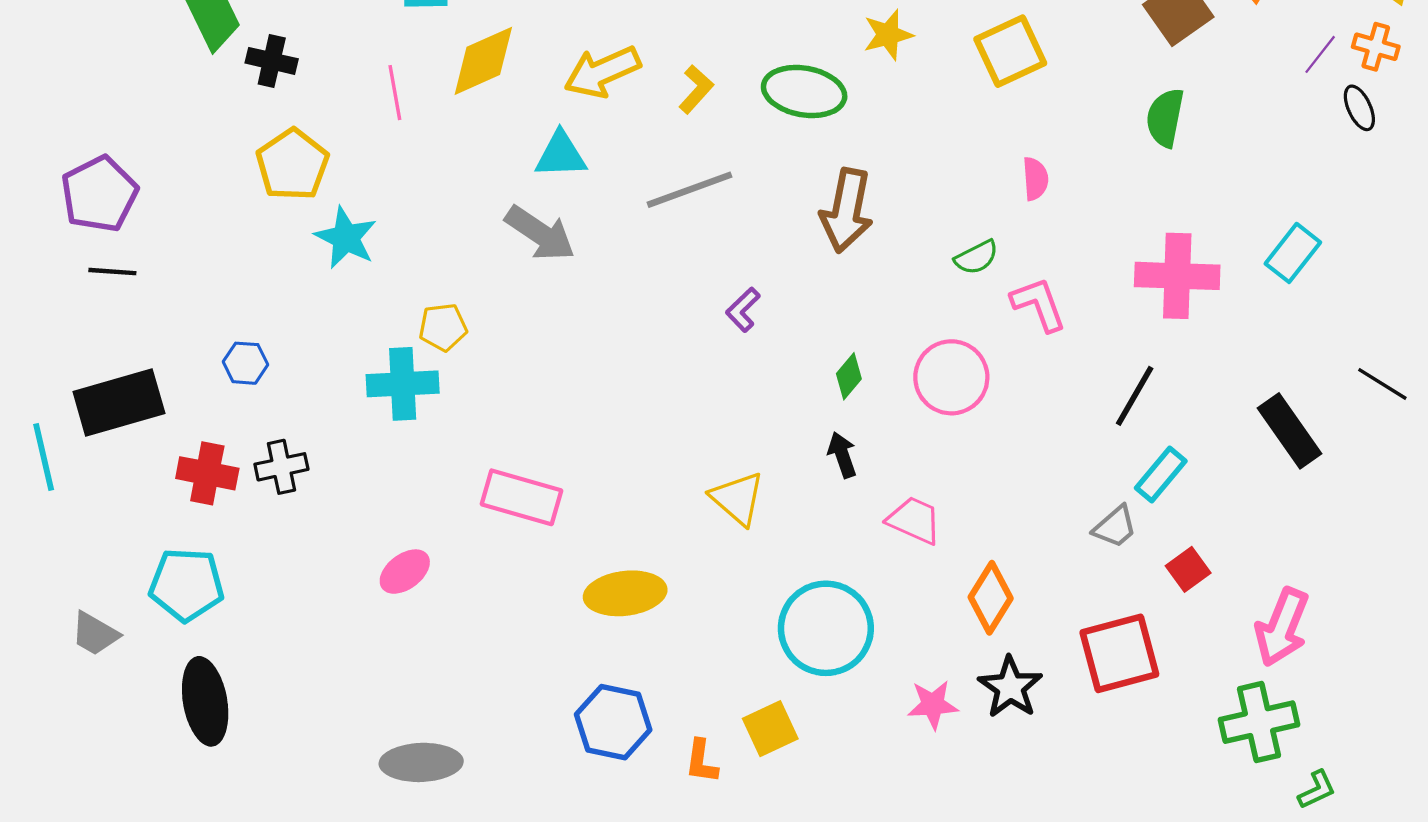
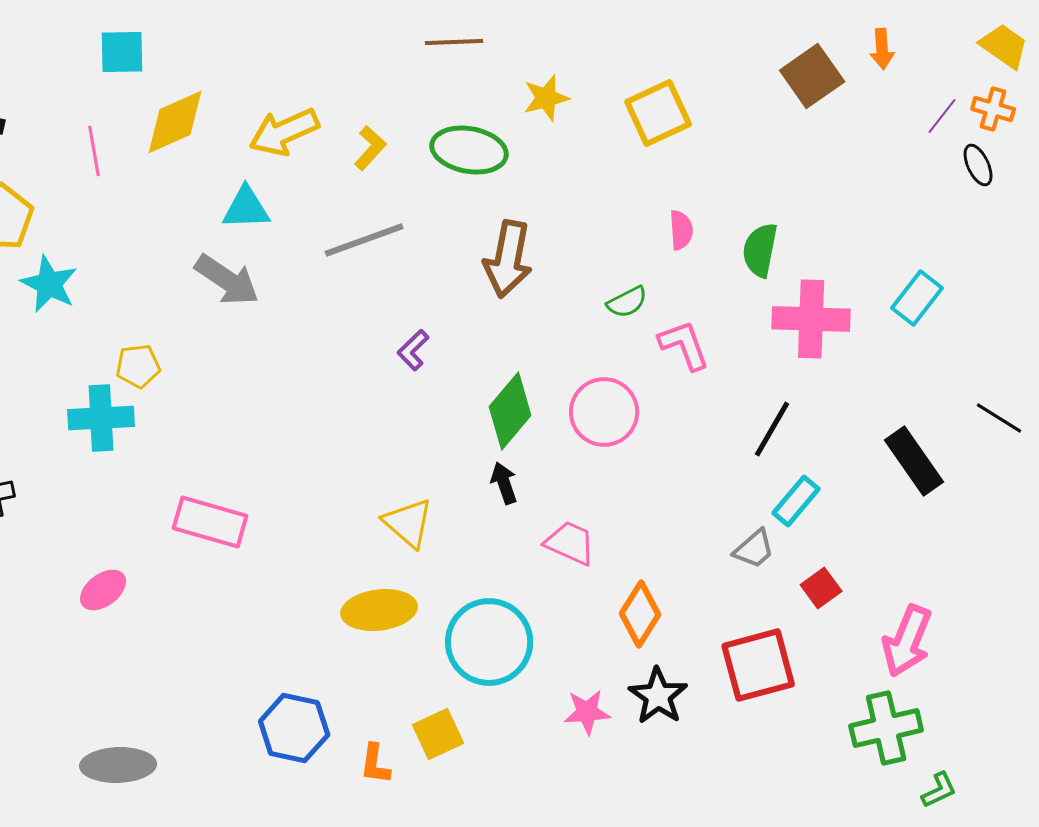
green semicircle: (1165, 118) -> (760, 250), moved
green diamond: (849, 376) -> (510, 411), size x1.8
yellow ellipse: (625, 593) -> (379, 610), moved

